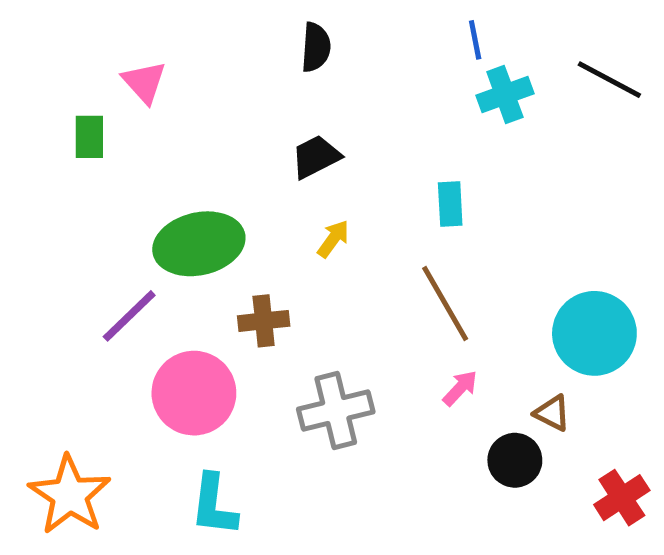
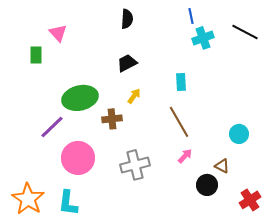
brown cross: (264, 321) -> (112, 119), moved
cyan circle: (594, 333) -> (239, 134), size x0.6
cyan L-shape: (214, 505) -> (68, 203), moved

